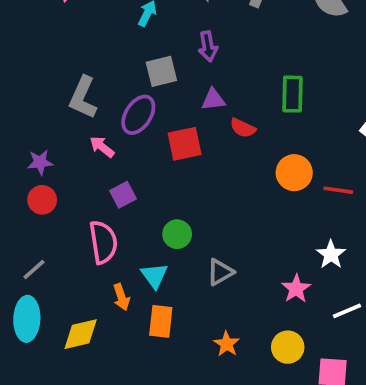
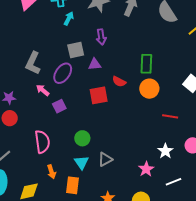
purple triangle: (213, 99) -> (95, 64), moved
red square: (185, 144) -> (99, 95), moved
orange circle: (294, 173) -> (149, 89), moved
purple square: (123, 195) -> (59, 106), moved
cyan triangle: (154, 276) -> (81, 162), moved

